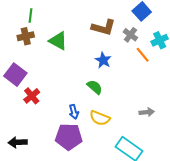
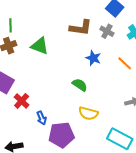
orange line: (143, 55) -> (125, 63), moved
blue star: (103, 60) -> (93, 58), moved
blue arrow: (74, 112) -> (42, 118), moved

